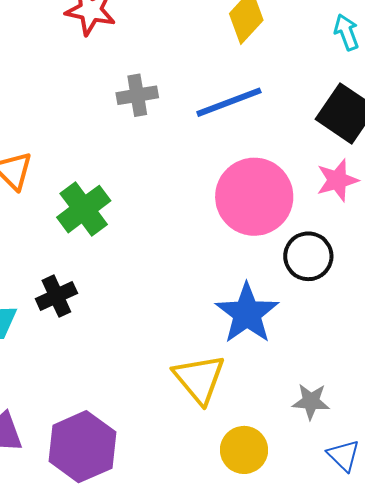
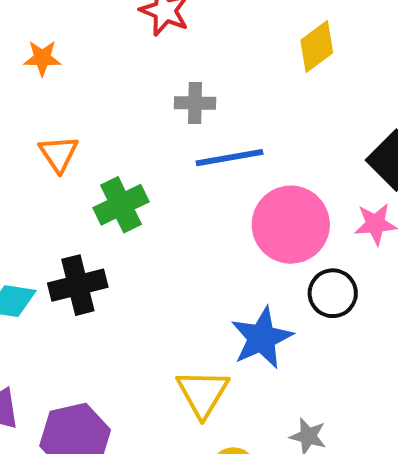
blue line: (229, 102) -> (230, 158), moved
black cross: (56, 296) -> (78, 285), size x1.4

